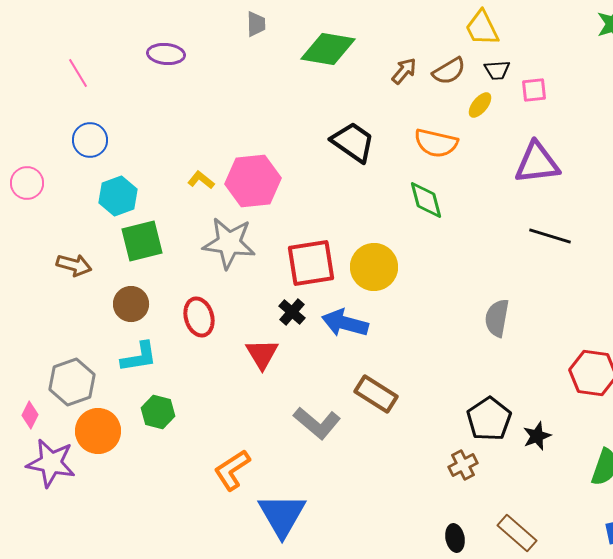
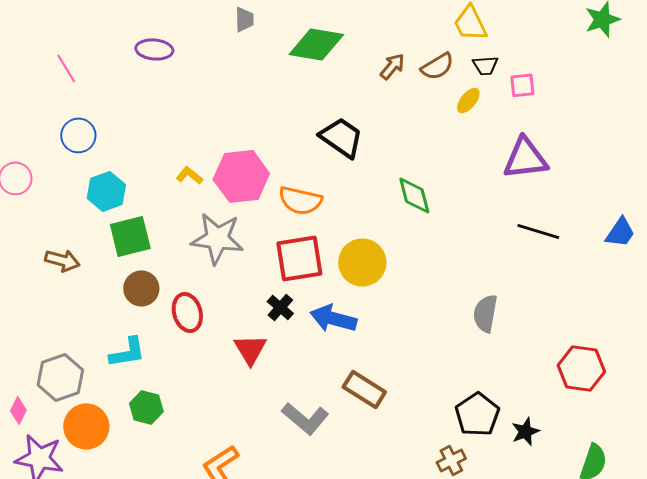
orange semicircle: (436, 143) -> (300, 200), moved
brown circle: (131, 304) -> (141, 288), moved

